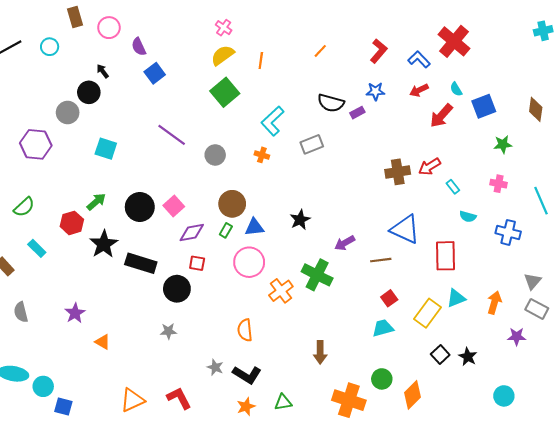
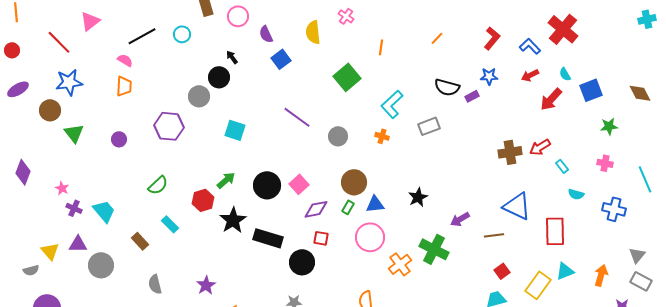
yellow semicircle: (223, 55) -> (313, 32), moved, turned -60
brown diamond: (536, 109) -> (640, 93), turned -35

